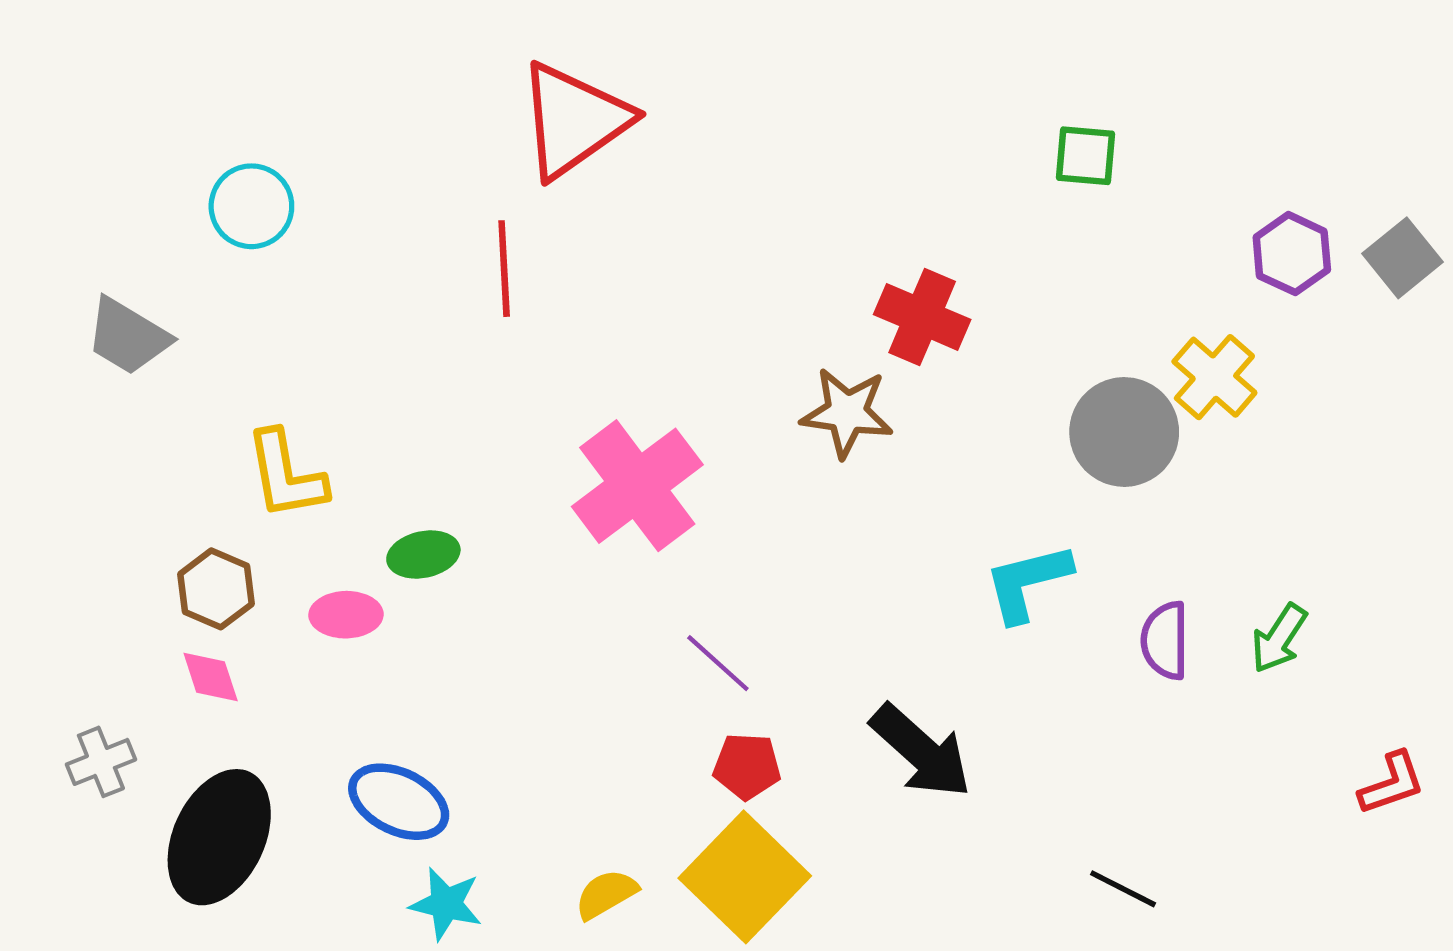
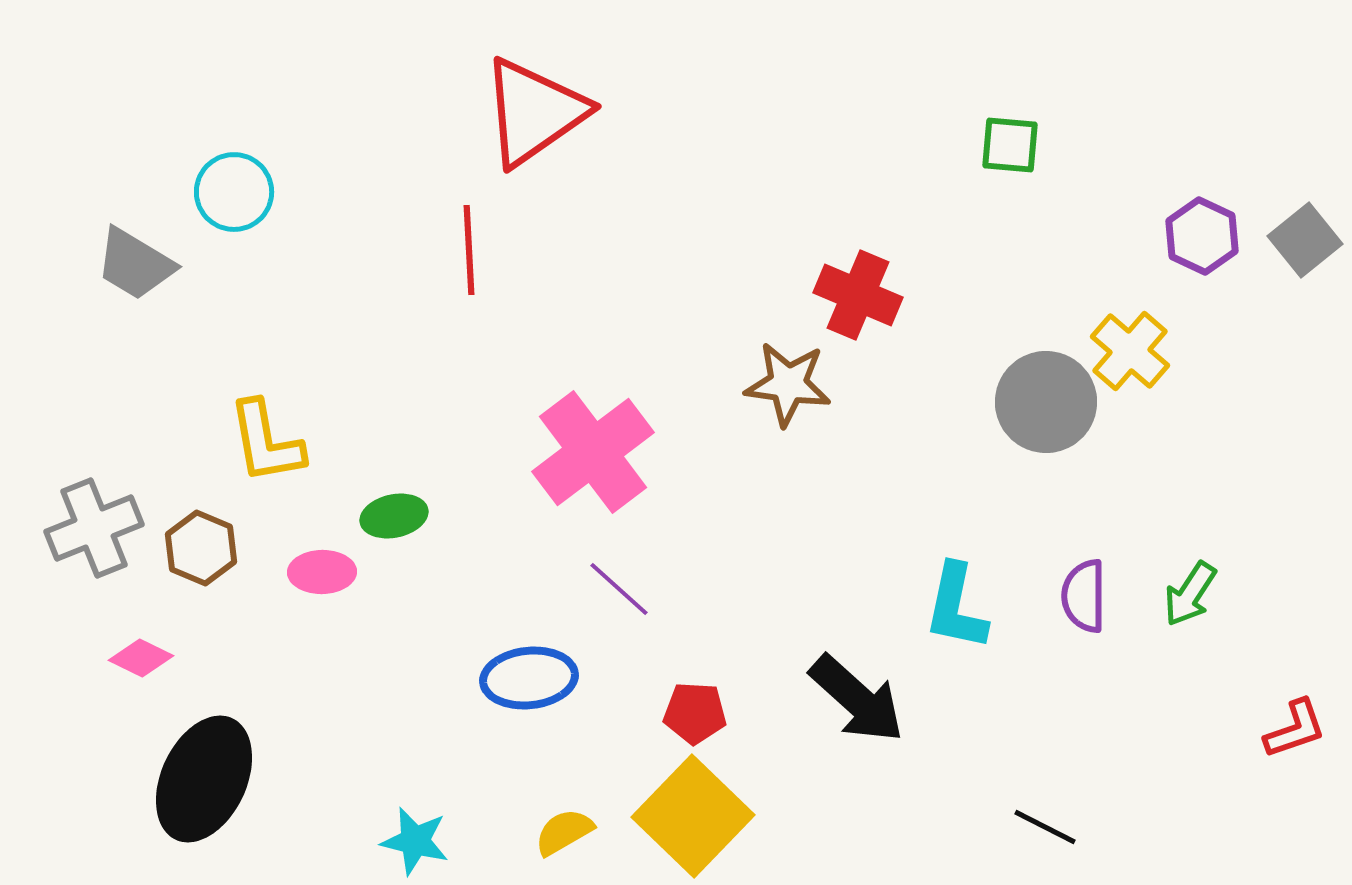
gray trapezoid: (128, 336) -> (135, 264), moved
cyan L-shape: (1027, 582) -> (956, 607), moved, turned -64
purple line: (718, 663) -> (619, 589), moved
pink diamond: (211, 677) -> (141, 658), moved, turned -46
gray cross: (101, 762) -> (94, 528), moved, size x1.5
blue ellipse: (399, 802) -> (529, 678), moved, turned -32

